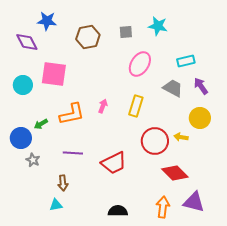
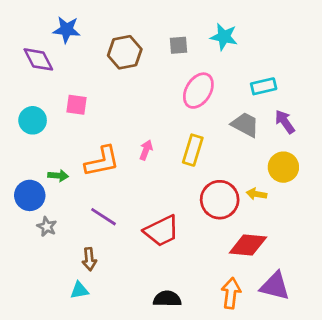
pink square: (54, 74) -> (77, 105), size x0.6
green arrow: (41, 124) -> (58, 176), turned -144
purple line: (73, 153) -> (103, 217), turned 30
red diamond: (175, 173) -> (248, 245), turned -40

